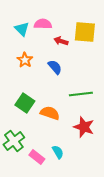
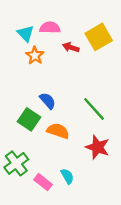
yellow square: (85, 32) -> (99, 37), turned -35
orange star: (25, 60) -> (35, 55), moved
blue semicircle: (55, 67) -> (48, 101), moved
green line: (81, 94) -> (94, 109), turned 55

